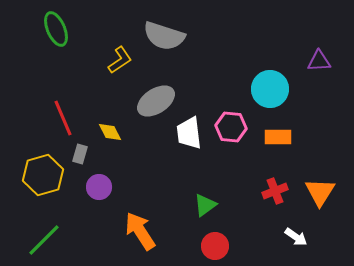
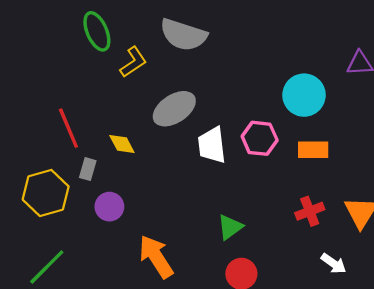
green ellipse: (56, 29) -> (97, 31), moved

